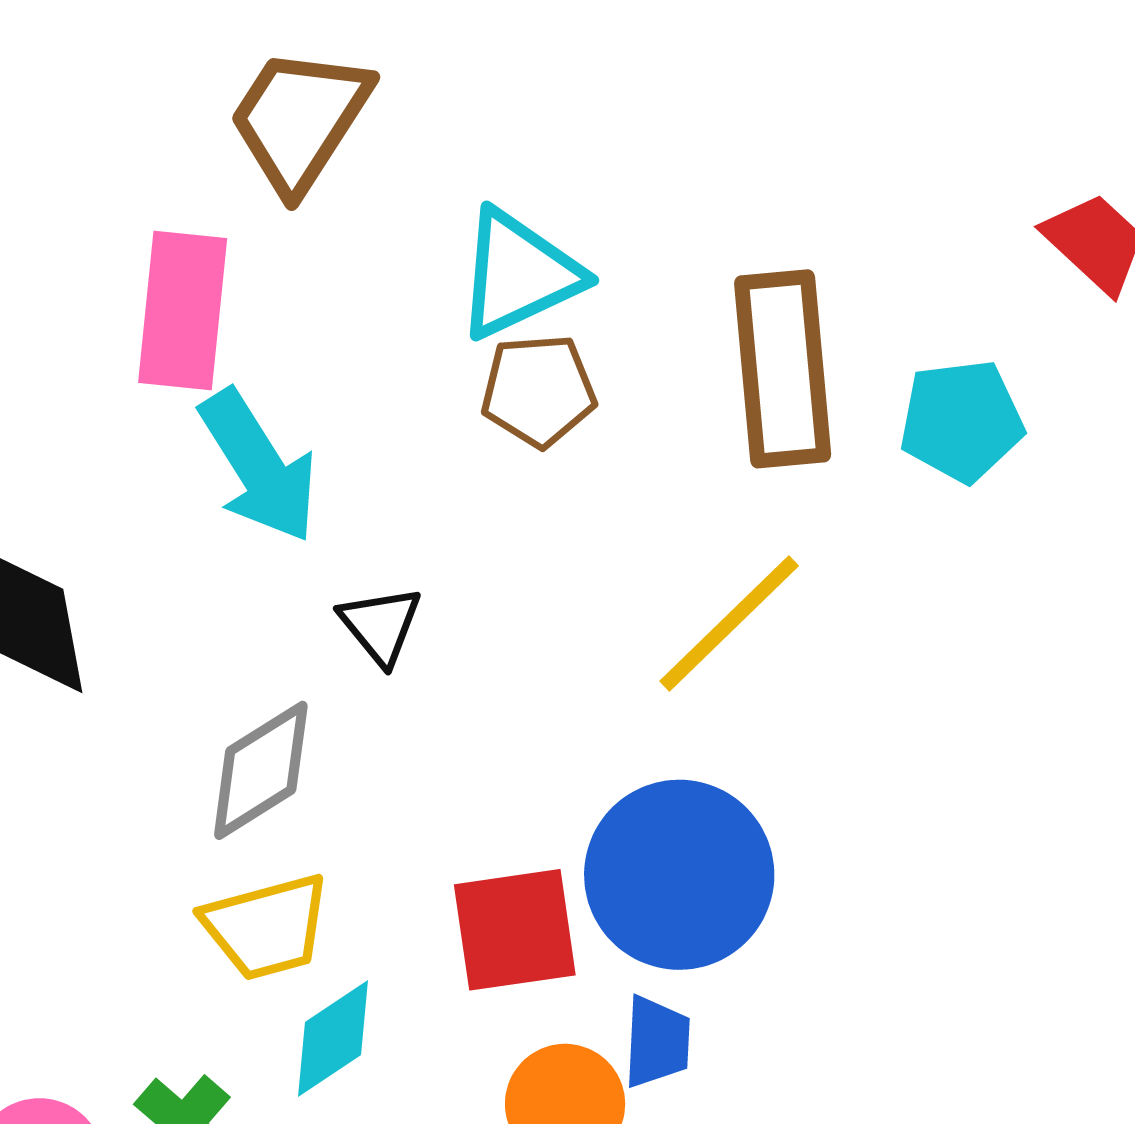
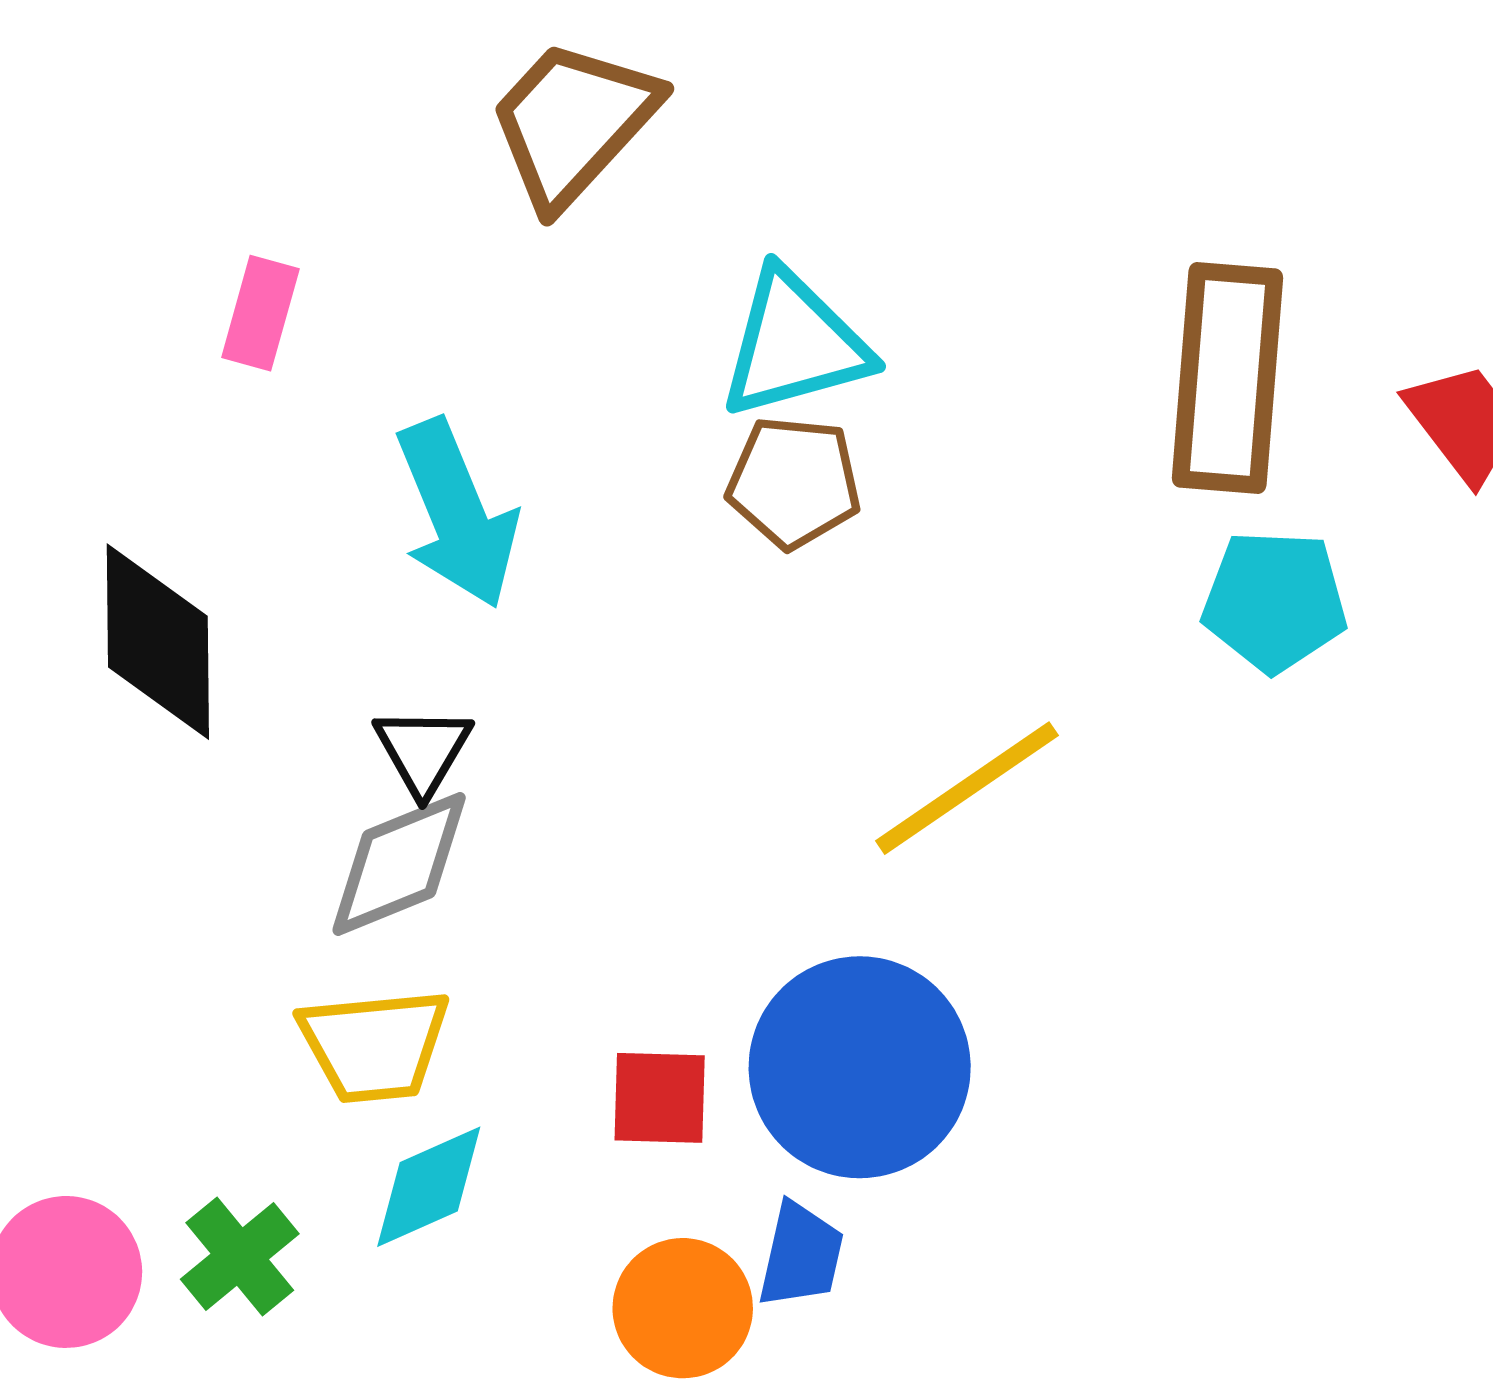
pink rectangle: (183, 311) -> (260, 313), moved, size x0.6
brown rectangle: (783, 369) -> (1228, 378), moved
black triangle: (381, 625) -> (423, 751), moved
red square: (515, 930) -> (660, 1098), size x0.7

